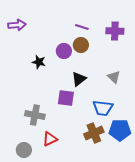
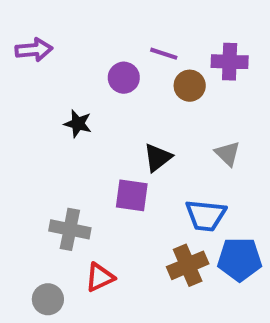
brown circle: (81, 45) -> (190, 86), moved
purple circle: (64, 51) -> (124, 78), moved

